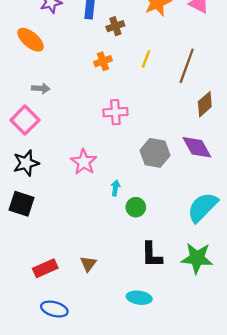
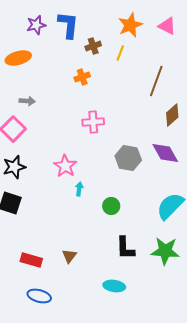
orange ellipse: (31, 40) -> (18, 58), turned -55
yellow line: (146, 59) -> (120, 53), moved
cyan arrow: (115, 188) -> (79, 189), moved
red rectangle: (45, 268) -> (31, 260), turned 40

